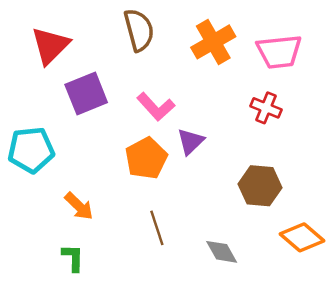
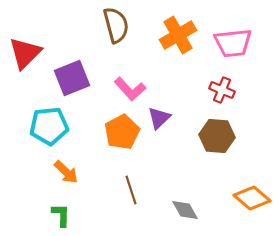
red triangle: (50, 46) -> (25, 53), moved
cyan pentagon: (31, 150) -> (49, 126), moved
brown hexagon: (260, 186) -> (217, 136), moved

